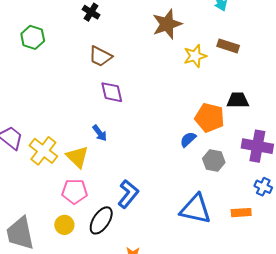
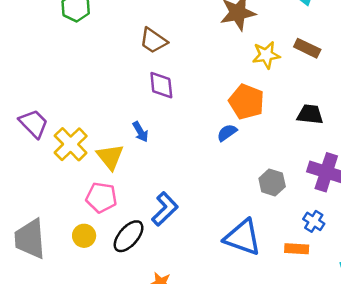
orange pentagon: (210, 118) -> (247, 102), moved
blue semicircle: (188, 139) -> (227, 133), moved
blue cross: (263, 187) -> (314, 221), moved

